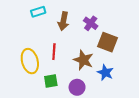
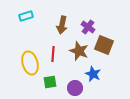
cyan rectangle: (38, 12) -> (26, 16), moved
brown star: (83, 60) -> (79, 51), moved
blue star: (105, 73) -> (93, 74), moved

